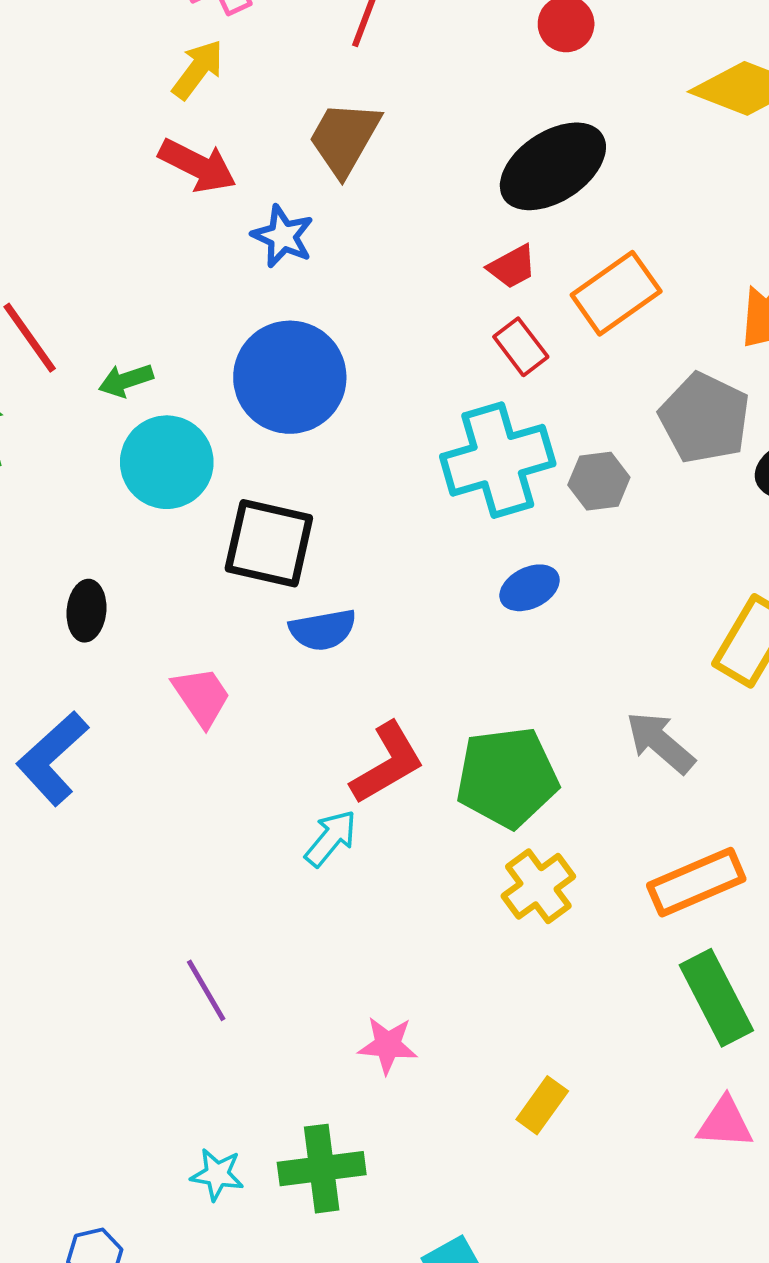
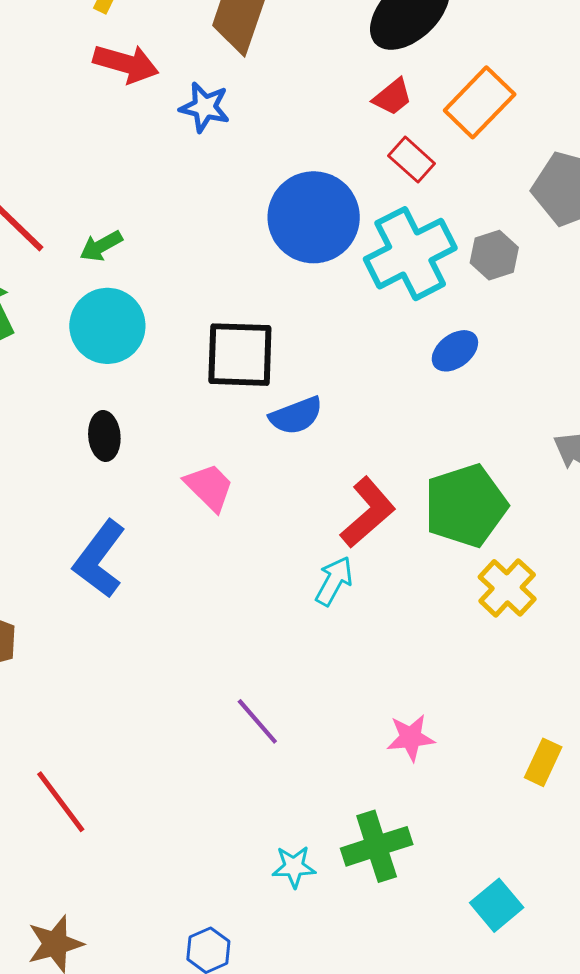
blue circle: (290, 377) -> (314, 217), moved
cyan circle: (167, 462) -> (107, 326), moved

